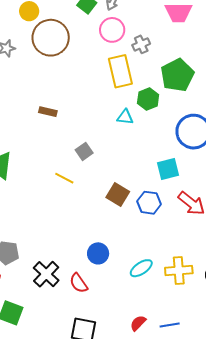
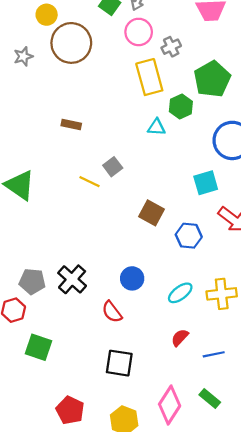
yellow line: (64, 178) -> (90, 182), moved
blue hexagon: (149, 203) -> (189, 236), moved
black cross: (46, 274) -> (72, 279), moved
red semicircle: (138, 323) -> (180, 338), moved

